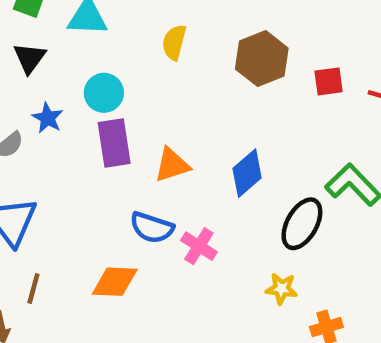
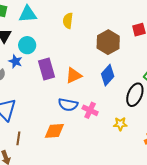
brown hexagon: (262, 59) -> (108, 42), moved
cyan circle: (104, 93) -> (27, 45), moved
yellow star: (281, 289) -> (120, 124), moved

